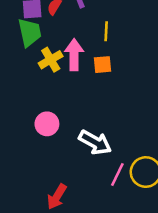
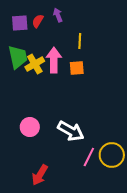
green trapezoid: (30, 32) -> (18, 57), moved
pink circle: (47, 124) -> (30, 127), moved

